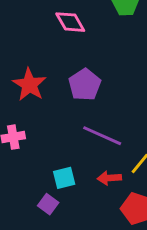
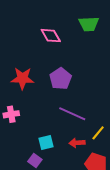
red star: (29, 85) -> (22, 78), turned -30

